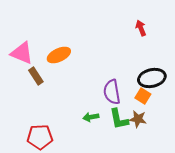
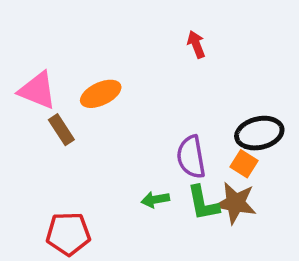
red arrow: (141, 28) -> (196, 44), moved
brown star: (138, 119) -> (235, 203), size x1.4

